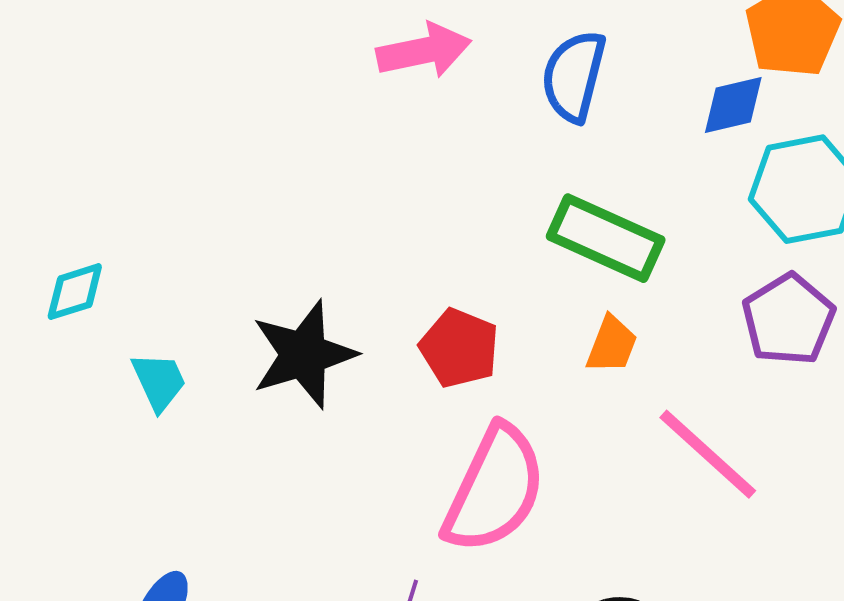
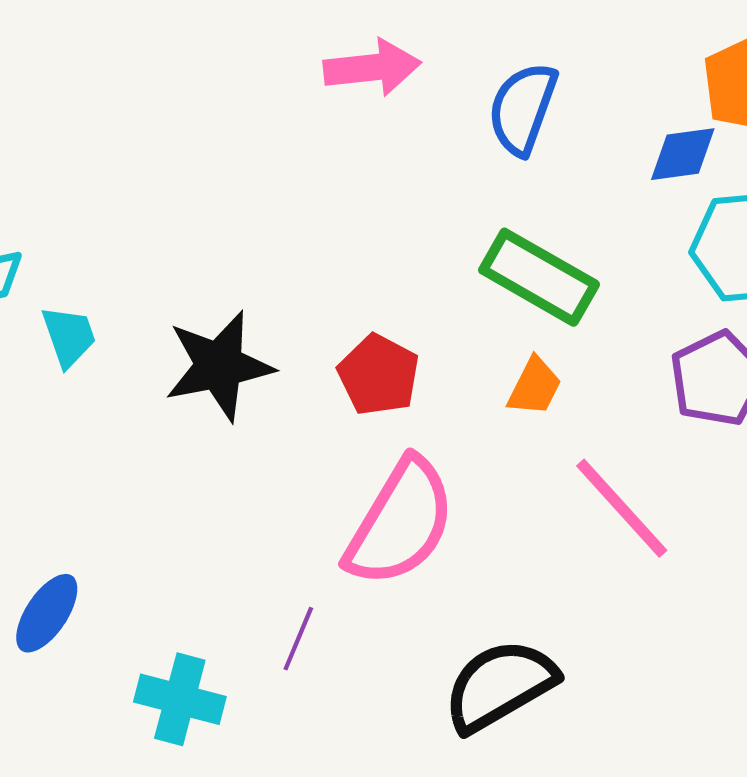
cyan trapezoid: (159, 381) -> (69, 336), moved

